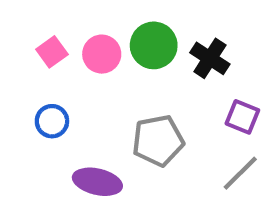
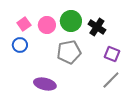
blue circle: (52, 121) -> (20, 45), moved
gray pentagon: (158, 141) -> (69, 52), moved

